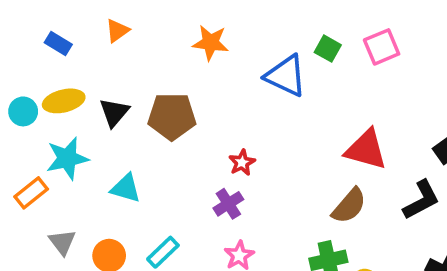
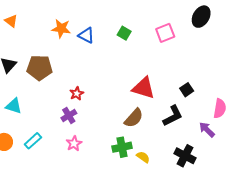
orange triangle: (117, 31) -> (11, 21), turned -48
pink square: (382, 47) -> (165, 33), moved
blue triangle: (286, 76) -> (86, 35), moved, size x0.7

